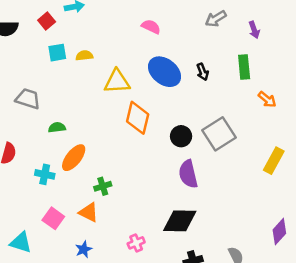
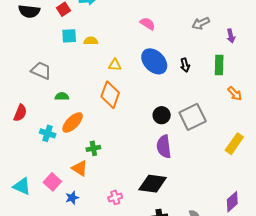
yellow triangle: (117, 82) -> (115, 65), size x0.6
orange diamond: (138, 118) -> (110, 95), moved
pink square: (53, 218) -> (52, 182), moved

